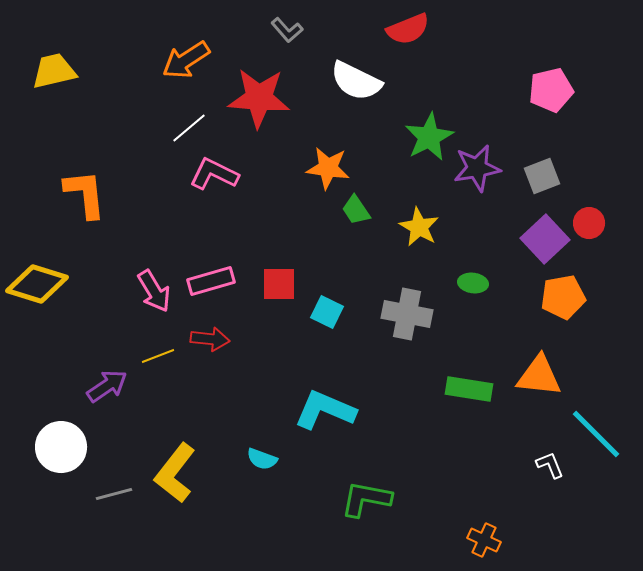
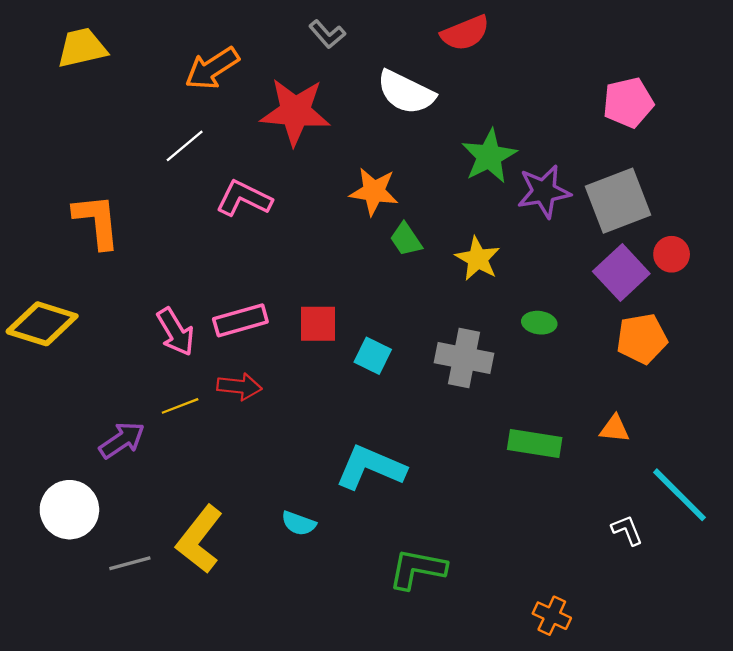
yellow trapezoid: (54, 71) -> (82, 48), moved
white line: (189, 128) -> (185, 146), moved
gray square: (542, 176) -> (618, 201), size x1.6
orange triangle: (539, 376) -> (615, 429), size x0.6

